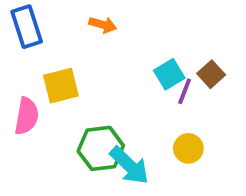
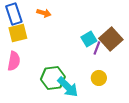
orange arrow: (103, 25) -> (44, 13), moved
brown square: (211, 74) -> (111, 39), size x1.6
yellow square: (61, 86) -> (18, 33), moved

